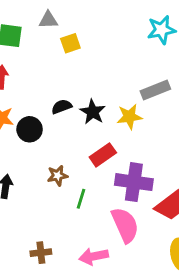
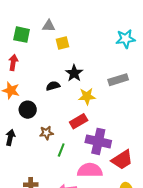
black star: (93, 112) -> (74, 73), moved
yellow star: (129, 117) -> (87, 96), moved
black circle: (30, 129) -> (28, 110), moved
pink semicircle: (125, 225) -> (90, 170), turned -70

